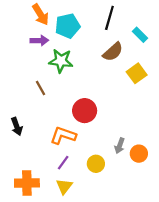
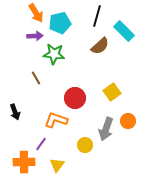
cyan rectangle: (140, 35) -> (124, 31), size x1.5
yellow square: (137, 73) -> (112, 92), moved
gray arrow: (120, 146) -> (106, 129), size x1.6
orange circle: (139, 154) -> (128, 121), moved
purple line: (63, 163) -> (41, 144), moved

